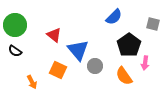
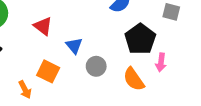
blue triangle: (78, 50) -> (74, 46), size x0.6
orange arrow: (32, 82) -> (25, 90), moved

